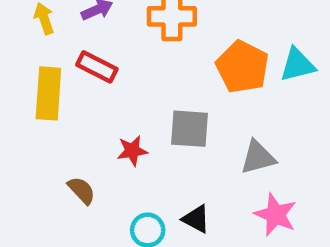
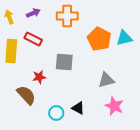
gray square: (190, 129) -> (64, 62), moved
red star: (132, 151) -> (39, 77), moved
brown semicircle: (82, 190) -> (26, 95), size x1.5

